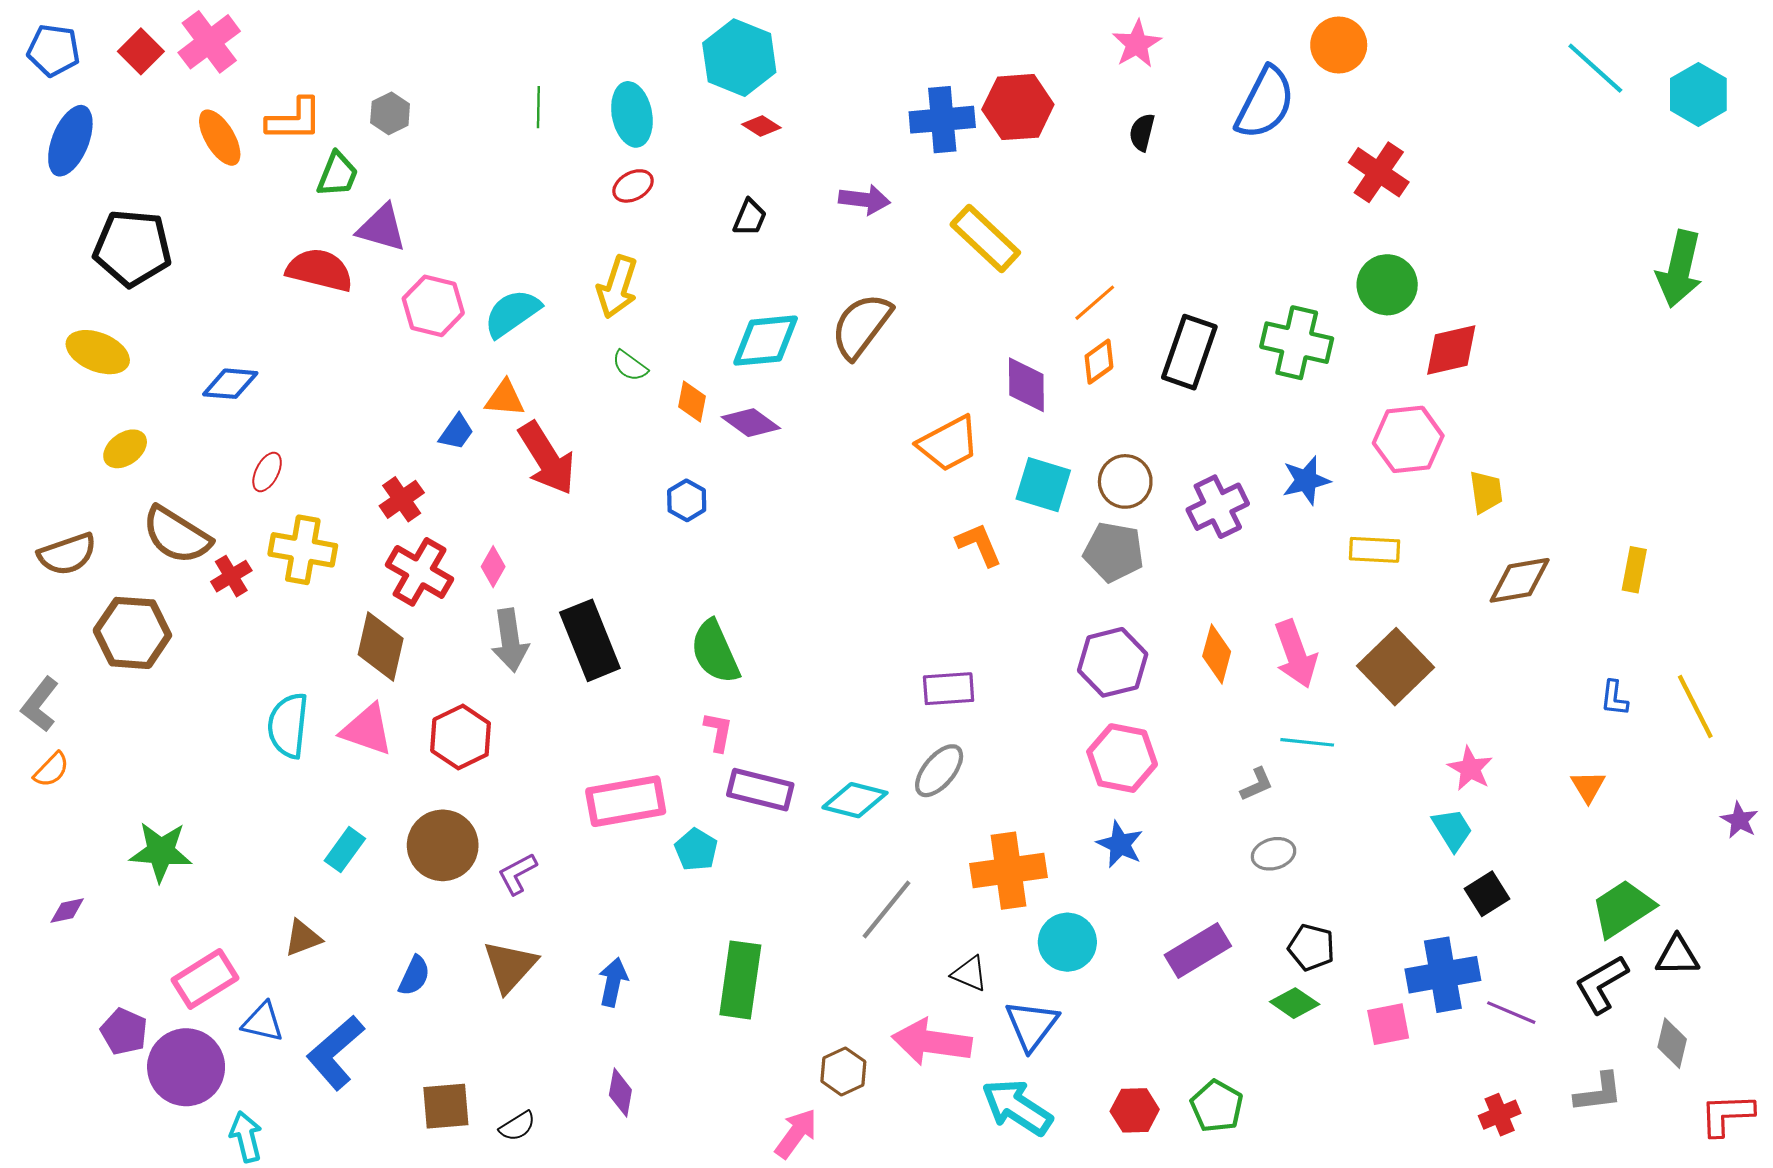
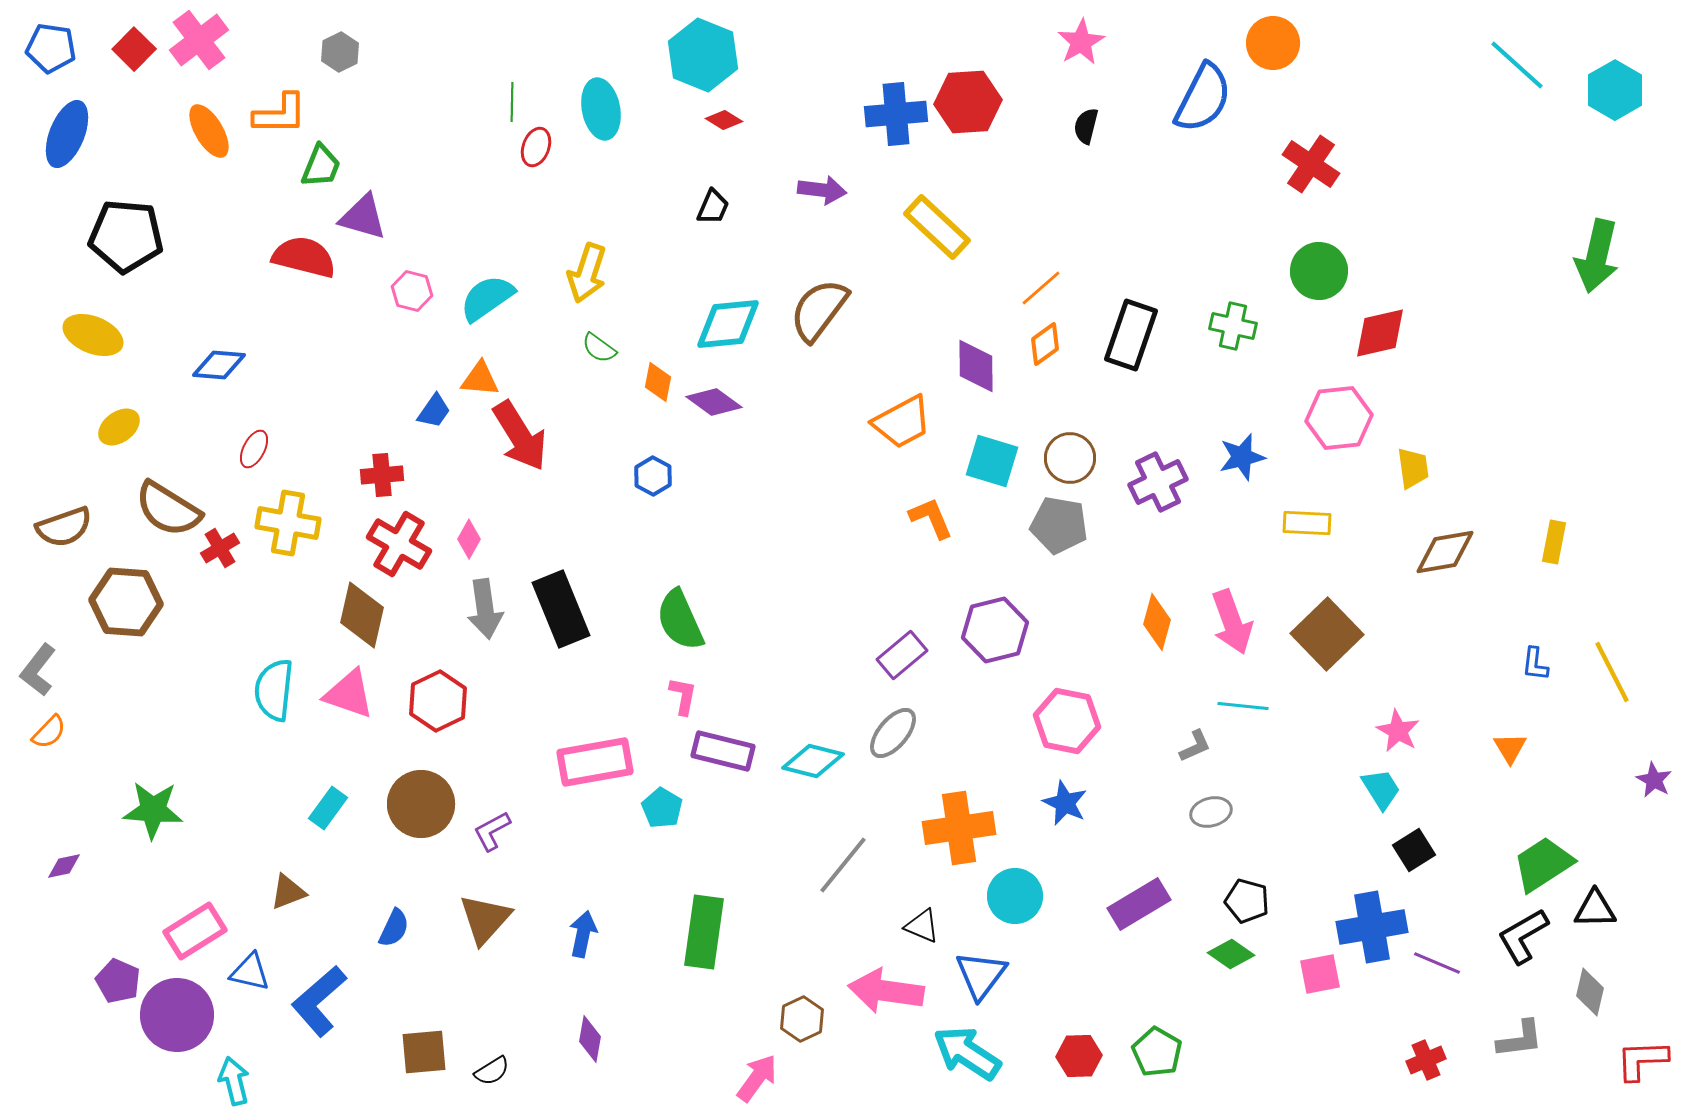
gray hexagon: (390, 113) -> (340, 52), moved
red ellipse: (633, 186) -> (536, 147), moved, turned -42
pink hexagon: (433, 306) -> (412, 291), size x0.7
green cross: (1297, 343) -> (1233, 326), size x0.7
red cross: (402, 499) -> (382, 475), turned 30
purple hexagon: (1113, 662) -> (995, 630), moved
purple rectangle: (949, 689) -> (902, 655), turned -36

